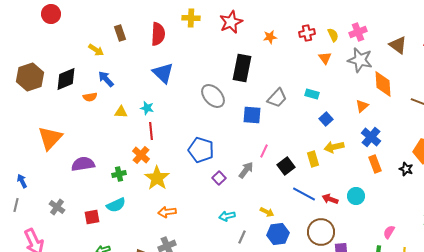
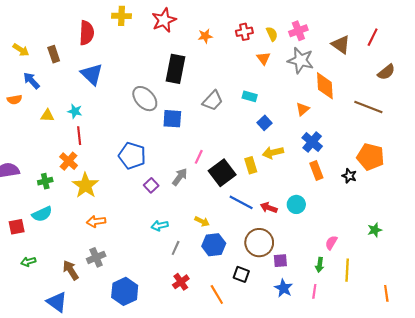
brown rectangle: (120, 33) -> (54, 54), moved
blue square: (252, 115) -> (172, 119), moved
black square: (286, 166) -> (222, 173), size x1.4

